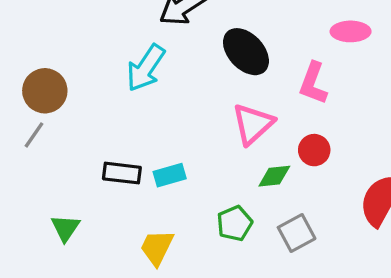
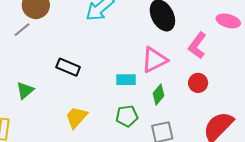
red circle: (314, 150) -> (198, 83), moved
cyan rectangle: (170, 175) -> (126, 80), moved
green diamond: (274, 176) -> (158, 95), turned -60

